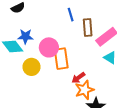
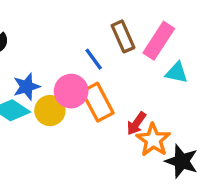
blue line: (71, 15) -> (94, 59), moved
yellow circle: (32, 67) -> (50, 111), moved

